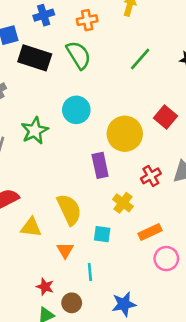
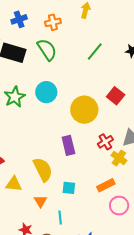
green star: (35, 131) -> (15, 97), moved
purple rectangle: (100, 165) -> (68, 145), moved
yellow cross: (123, 203) -> (119, 158), moved

